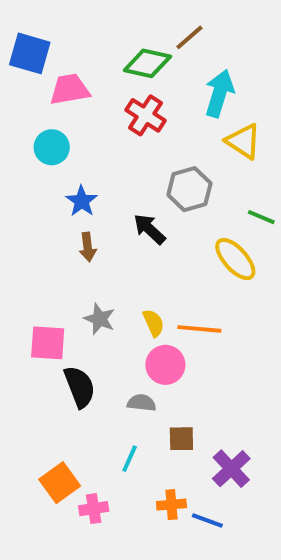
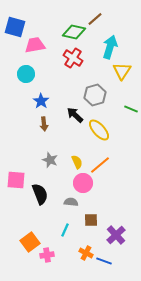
yellow triangle: (243, 141) -> (122, 71), turned 30
yellow ellipse: (235, 259) -> (99, 130), moved
orange line: (199, 329) -> (100, 165), turned -45
pink square: (48, 343) -> (16, 180), moved
orange cross: (171, 505) -> (86, 253), turned 32

